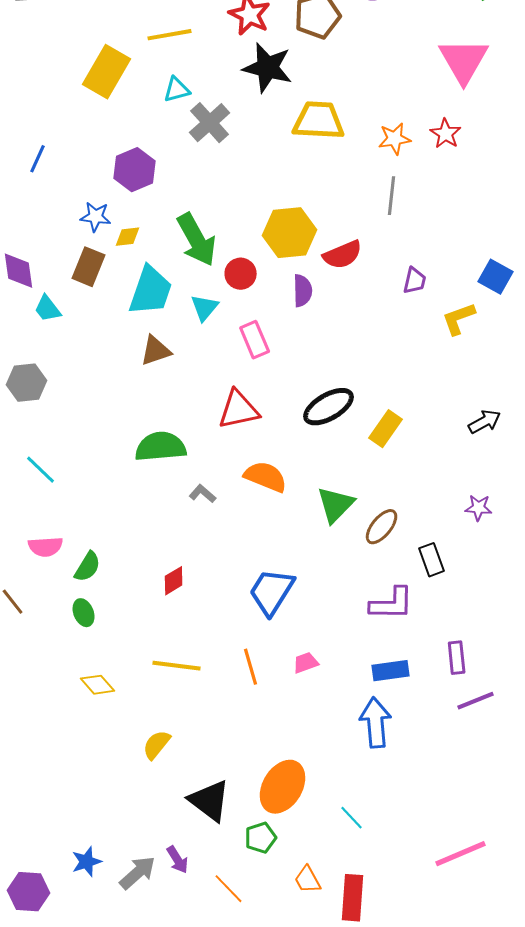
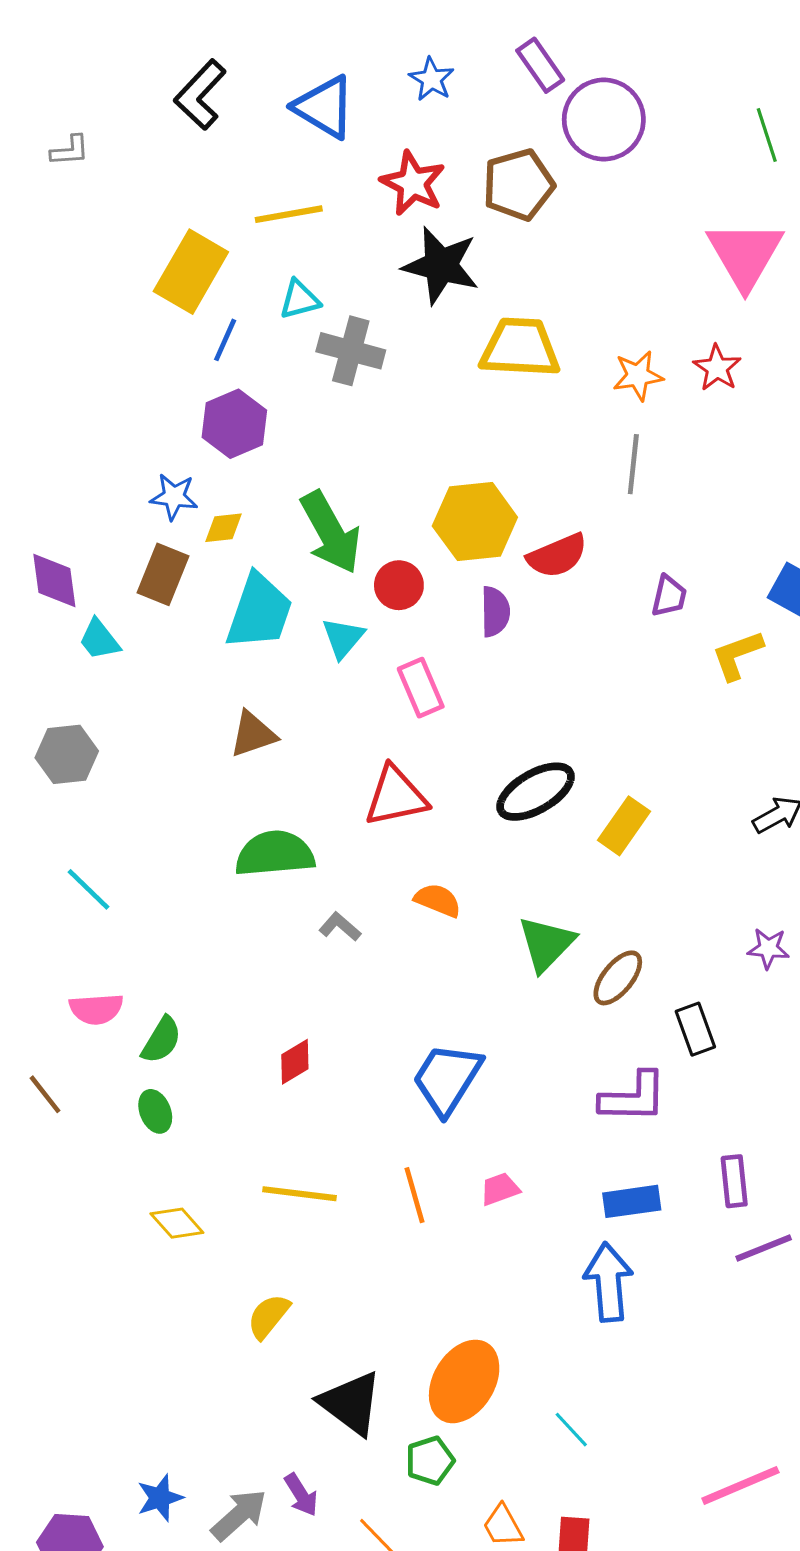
gray cross: (210, 123) -> (351, 351), turned -33
blue line: (38, 159) -> (225, 340), moved
brown triangle: (156, 351) -> (253, 734), moved
orange semicircle: (266, 477) -> (438, 900), size x0.7

